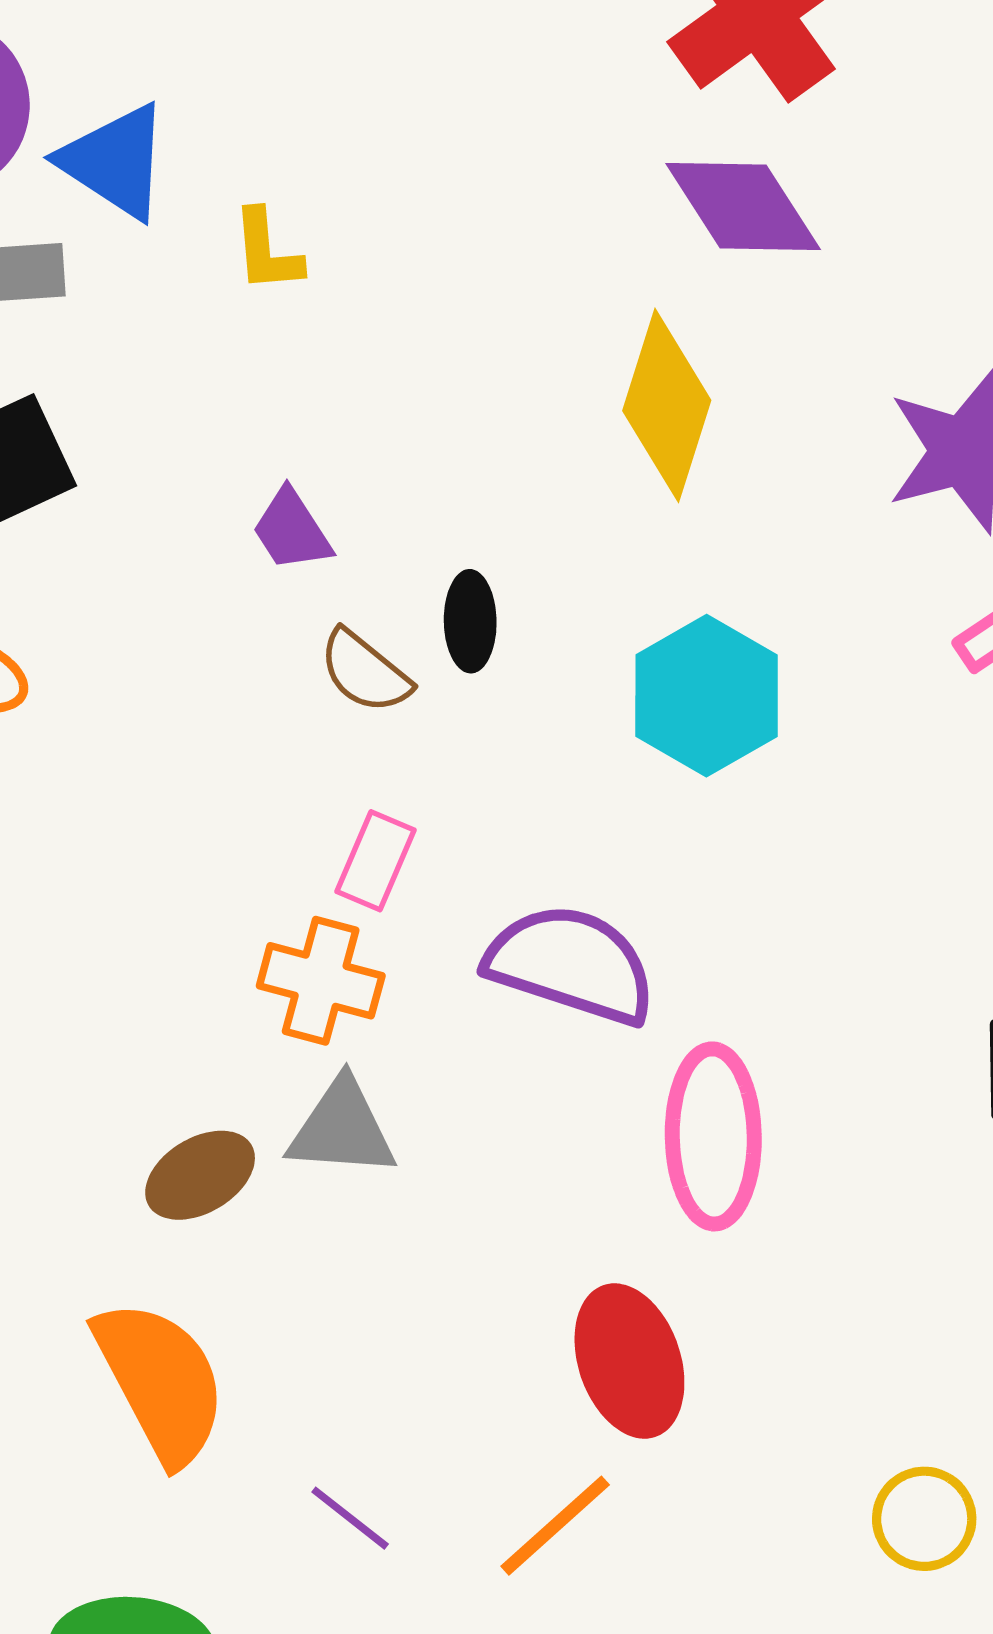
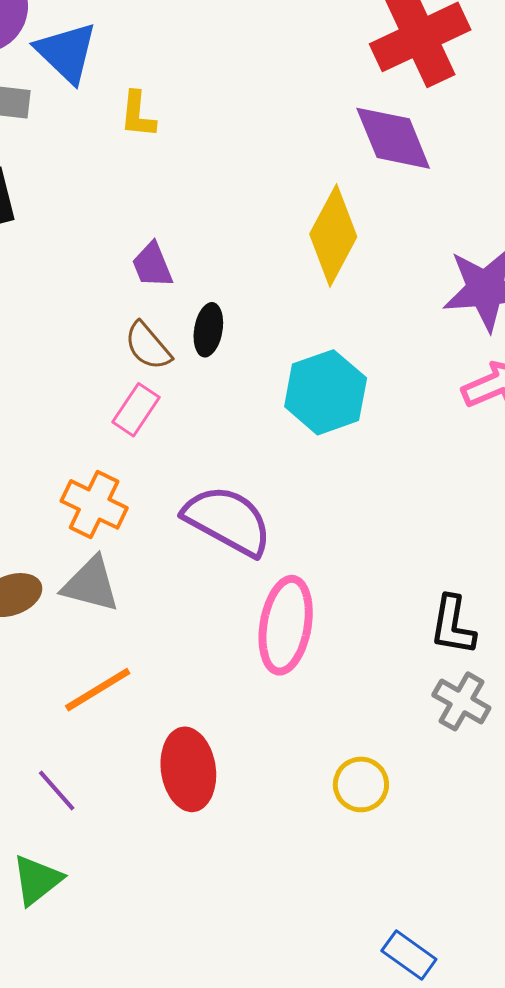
purple trapezoid: (292, 530) -> (152, 265), moved
pink rectangle: (376, 861) -> (136, 410), moved
red ellipse: (629, 1361) -> (188, 769), moved
yellow circle: (924, 1519) -> (361, 784), moved
orange line: (555, 1526) -> (98, 690), moved

